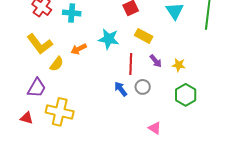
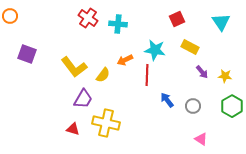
yellow L-shape: (40, 44) -> (74, 67), moved
red line: (131, 64) -> (147, 75), moved
gray circle: (143, 87) -> (193, 106), moved

